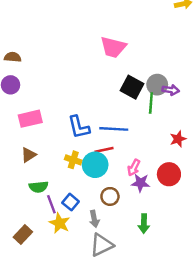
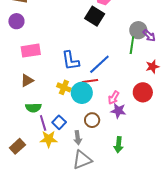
black square: (132, 87) -> (95, 16), moved
purple arrow: (171, 90) -> (149, 35), turned 32
blue line: (114, 129) -> (99, 64), turned -50
red star: (178, 139) -> (152, 67), moved
red circle: (169, 174) -> (143, 92), moved
yellow star: (60, 223) -> (49, 139), turned -30

